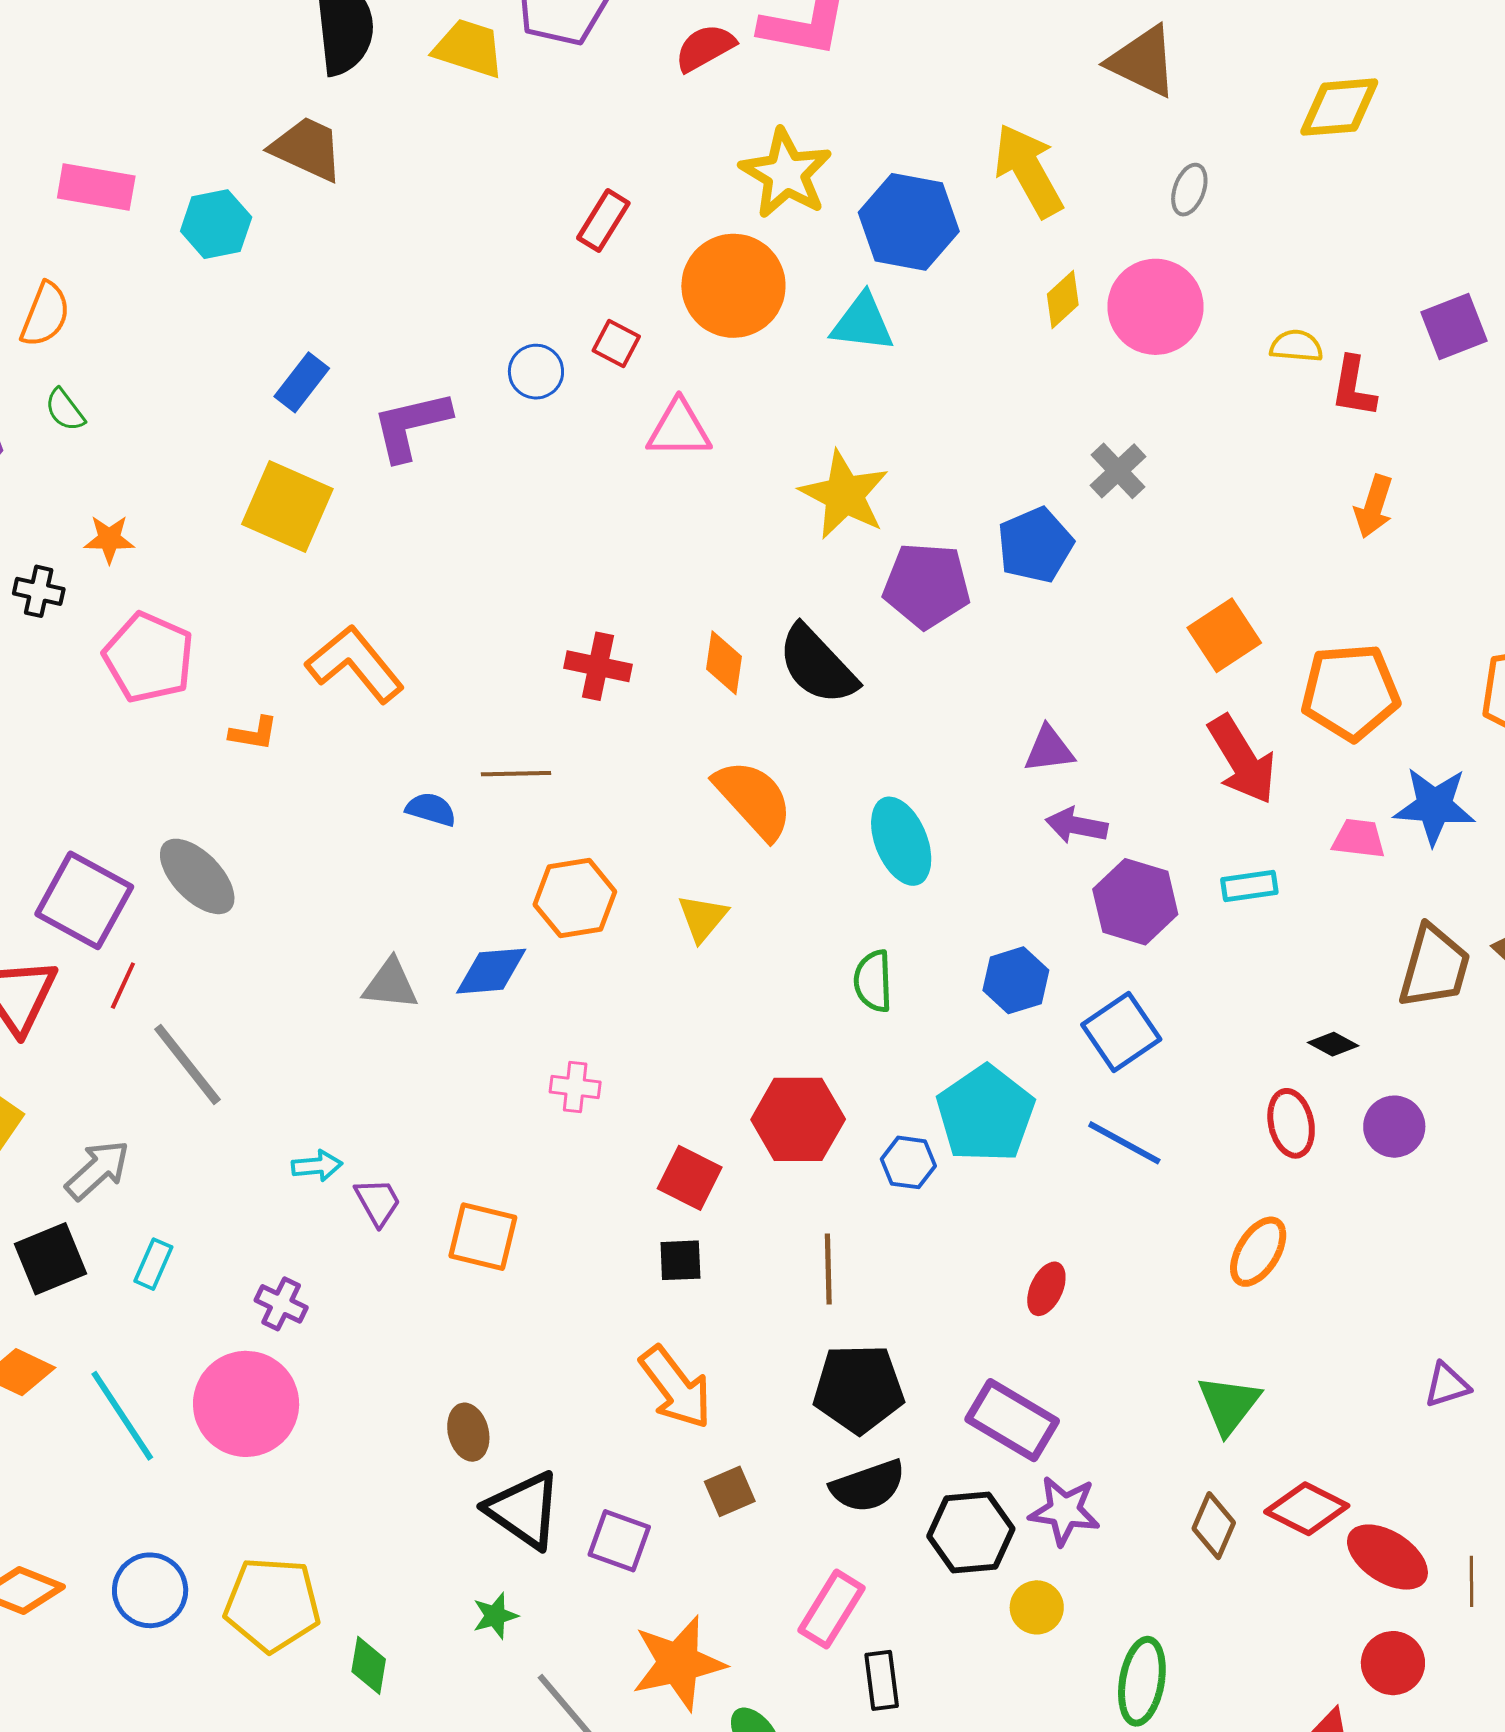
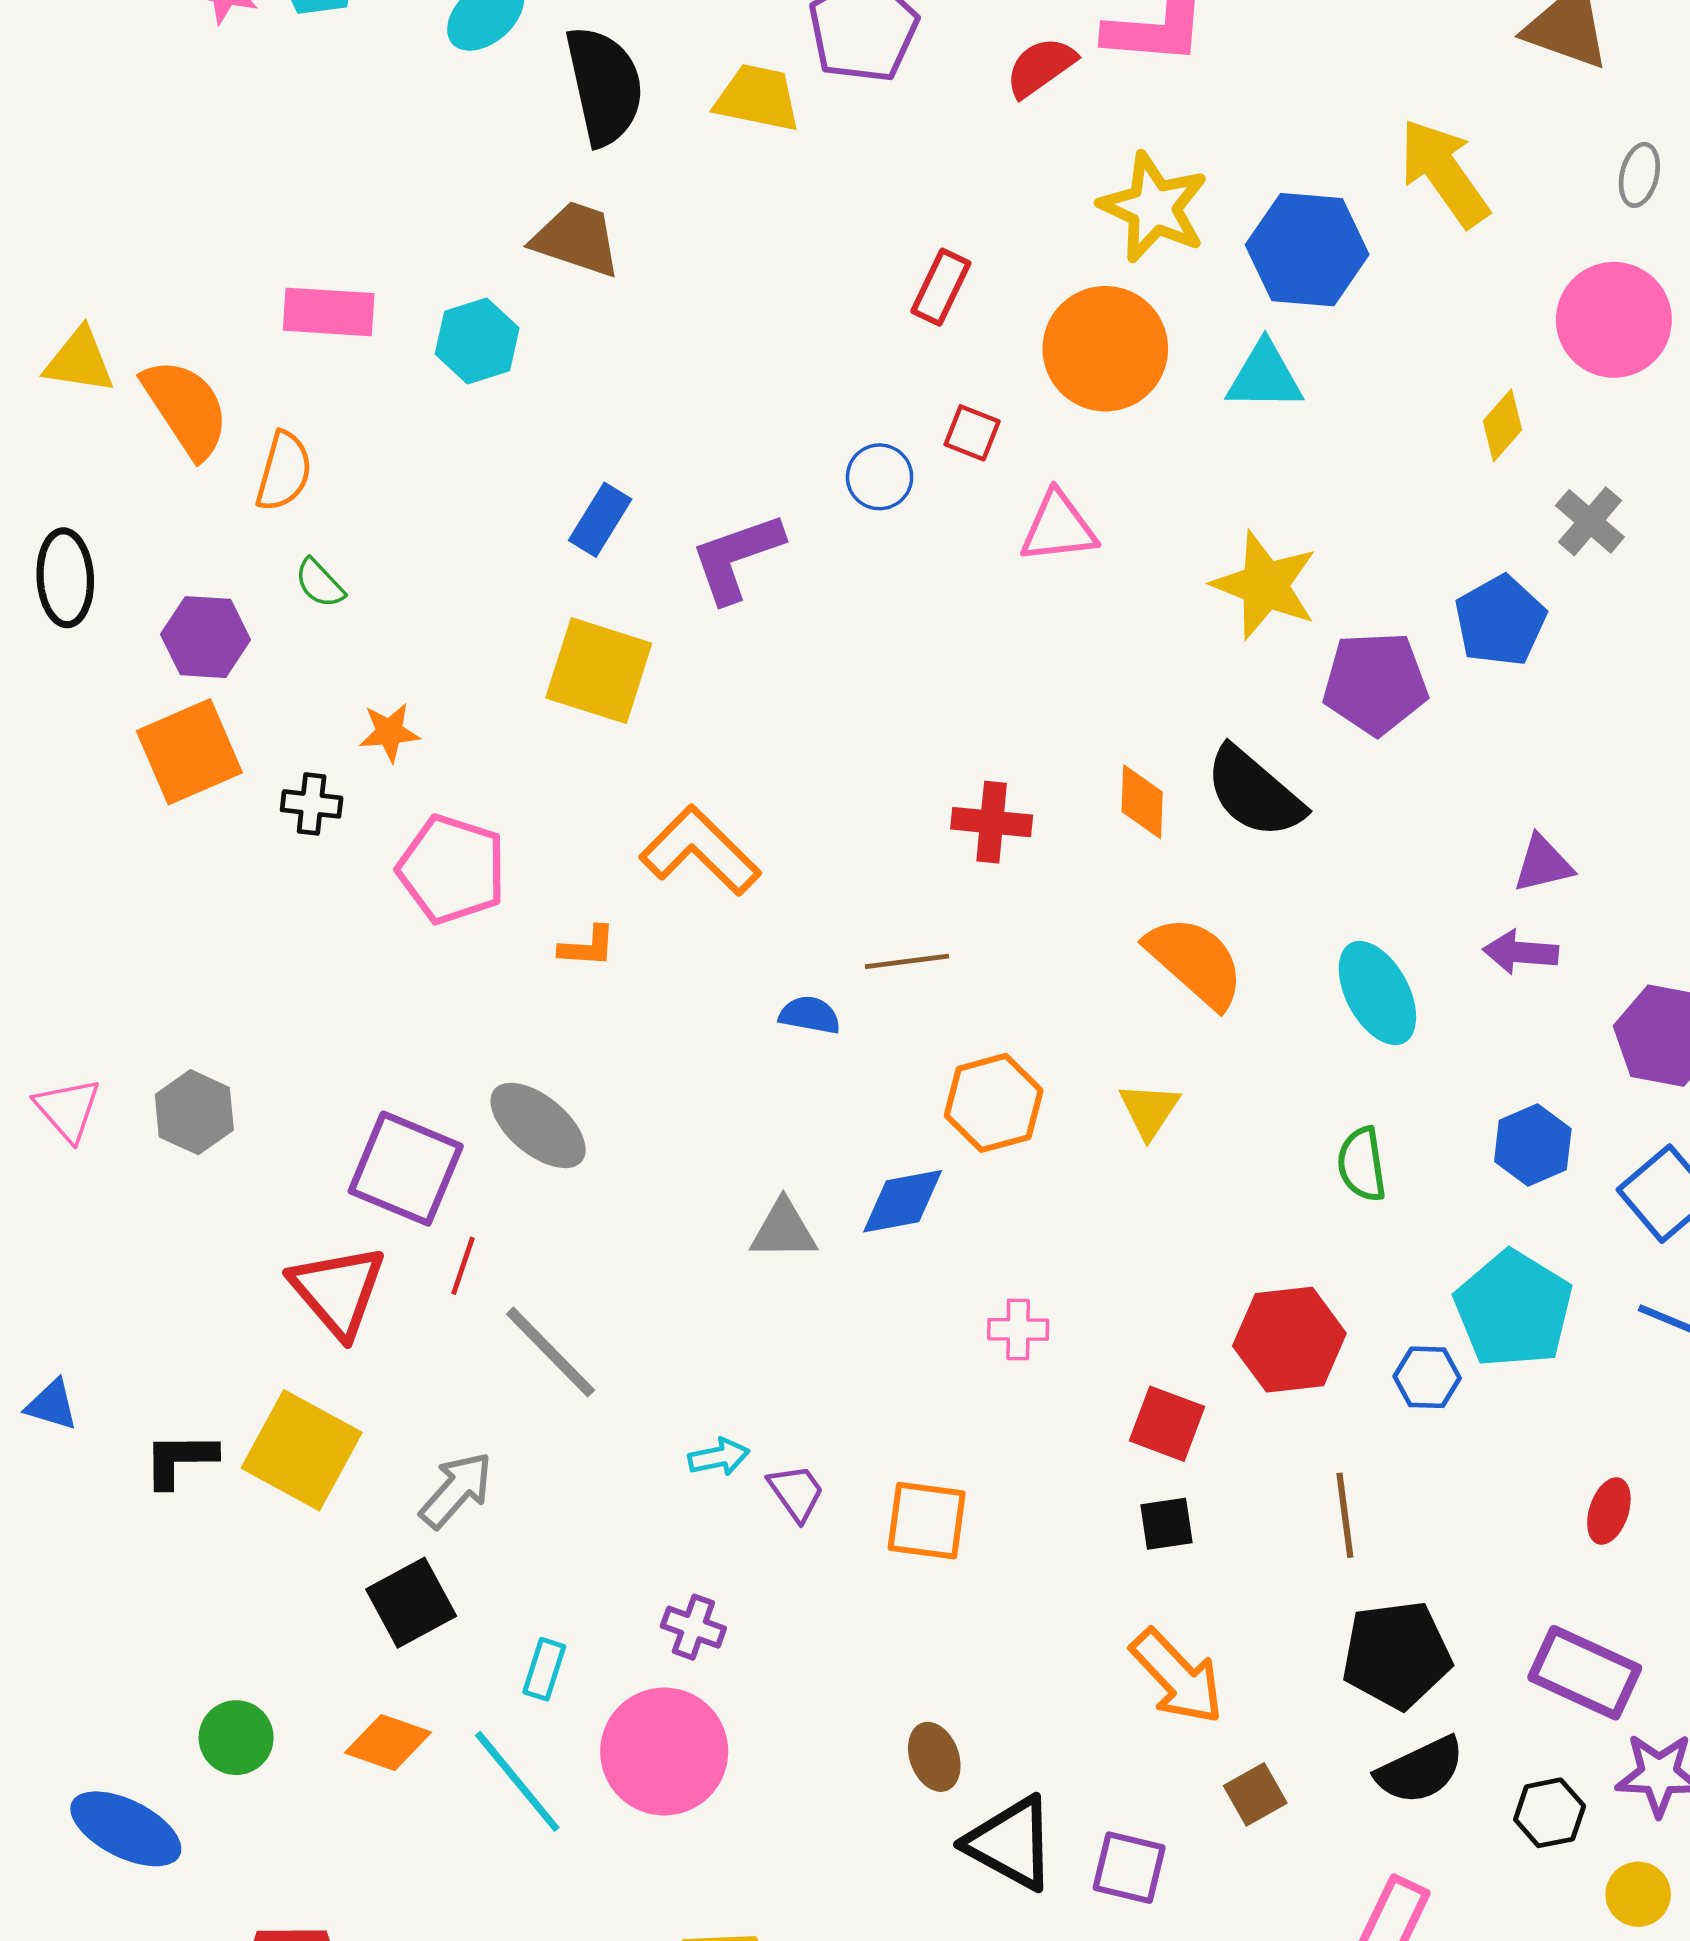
yellow diamond: (1063, 300) -> (1502, 425), moved
purple arrow: (1077, 826) -> (1521, 952), moved
cyan rectangle: (153, 1264) -> (544, 1669), moved
black hexagon: (971, 1533) -> (1550, 1813), size x0.7

